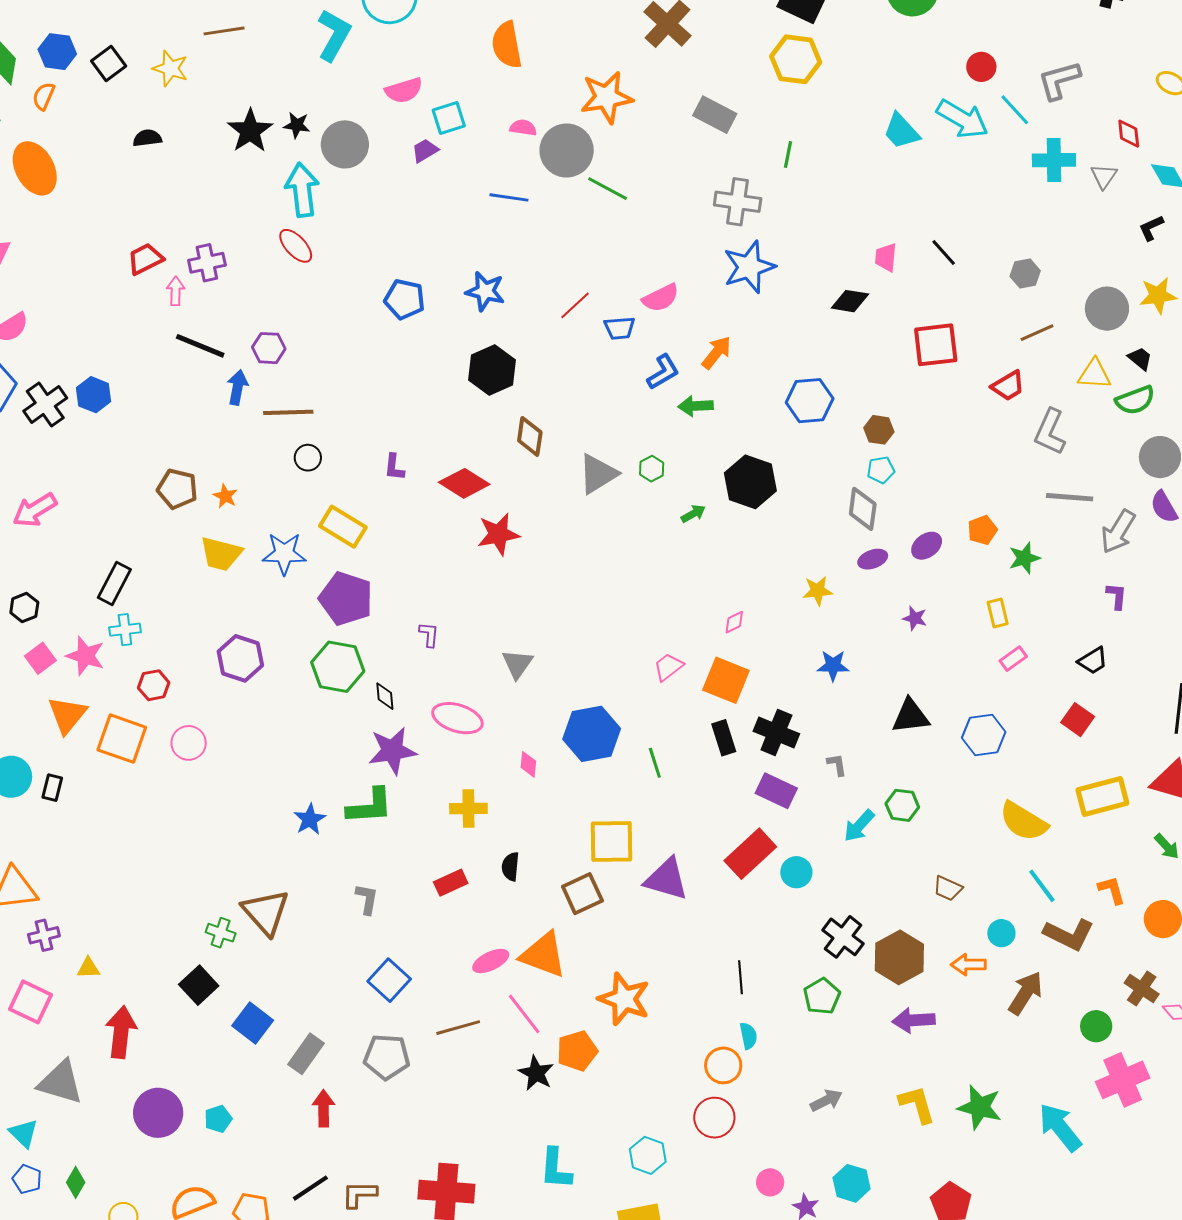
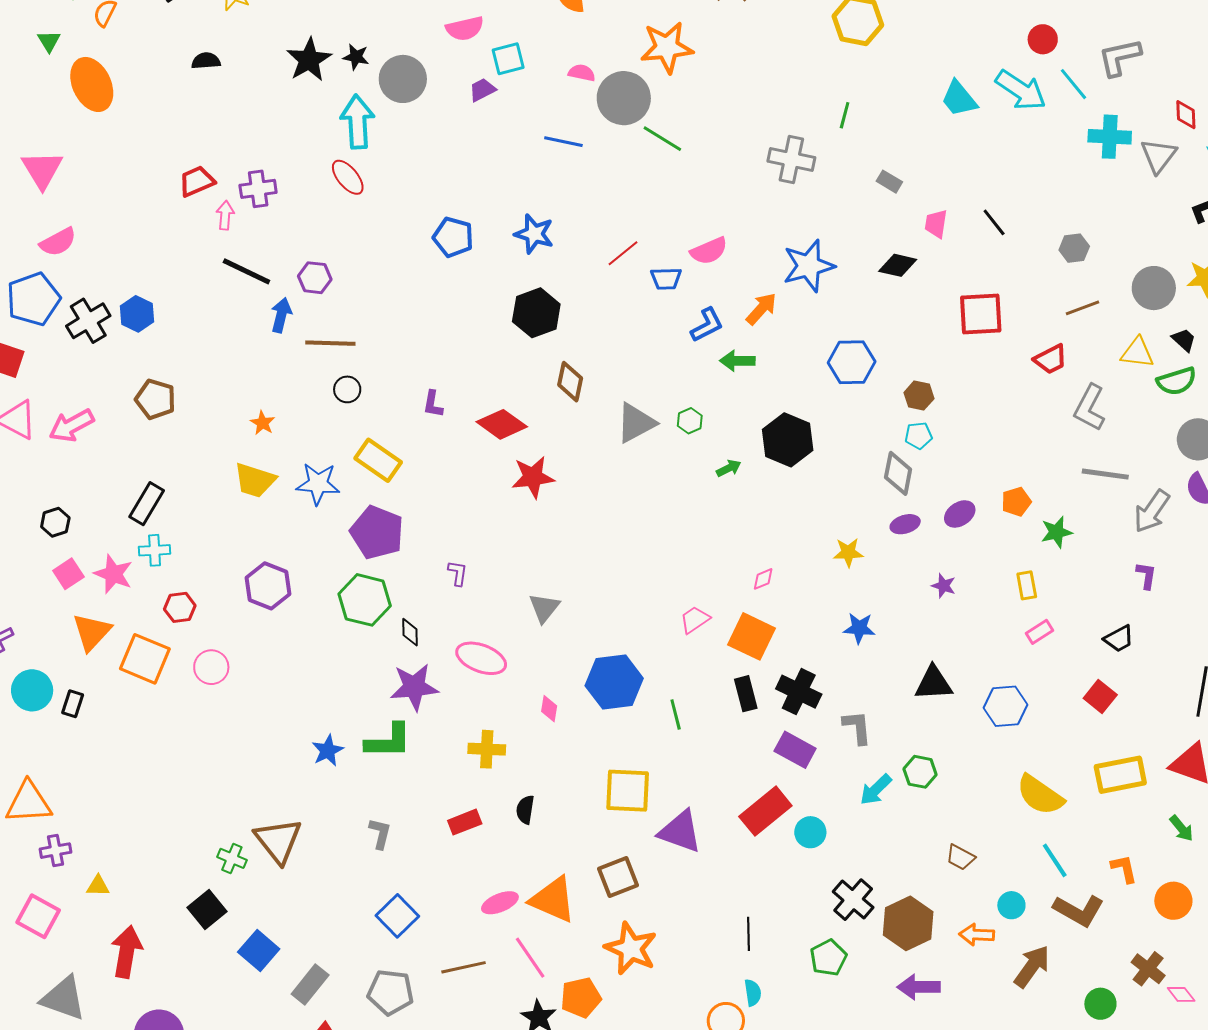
gray rectangle: (715, 115) -> (889, 182), moved, size x0.6
gray triangle: (1104, 176) -> (1158, 156), size x1.4
blue star: (749, 267) -> (809, 266), moved
brown pentagon: (177, 489) -> (155, 399), moved
gray L-shape: (837, 765) -> (857, 727), size x1.5
brown square: (582, 894) -> (618, 877), moved

